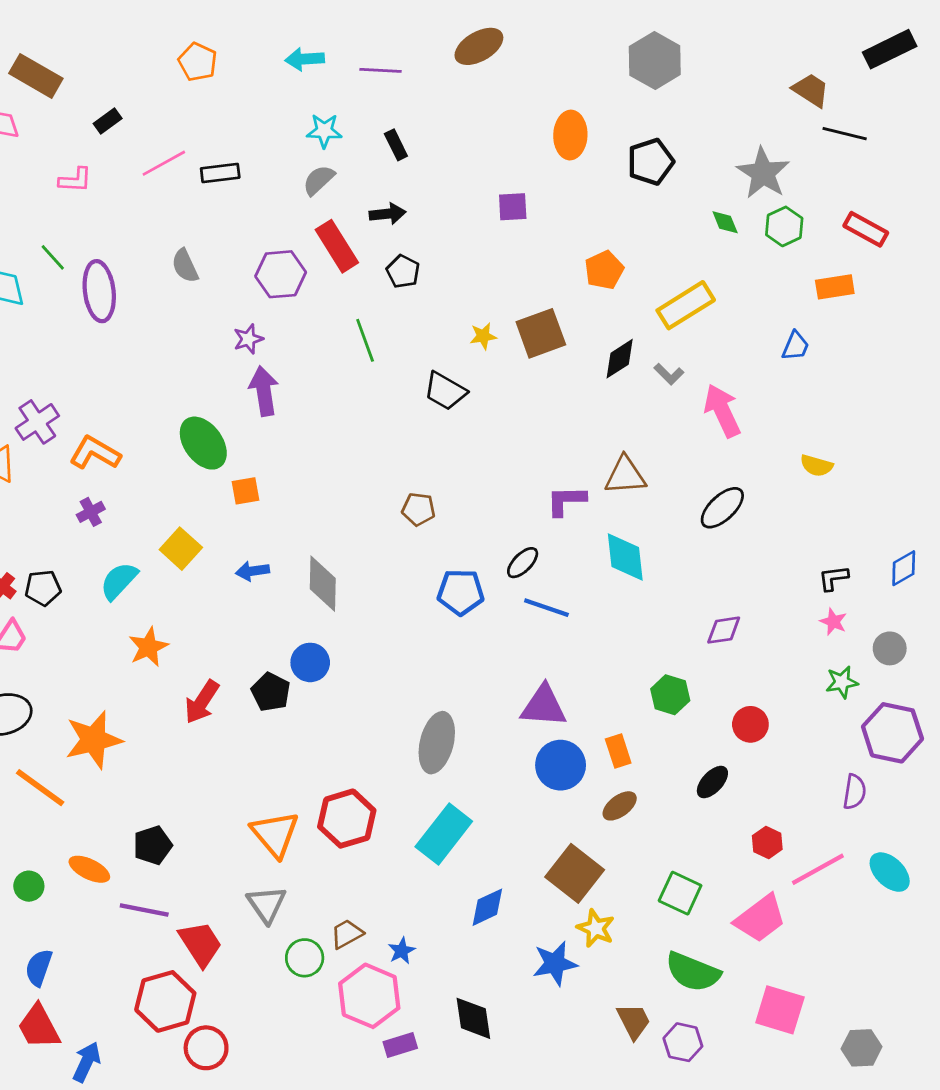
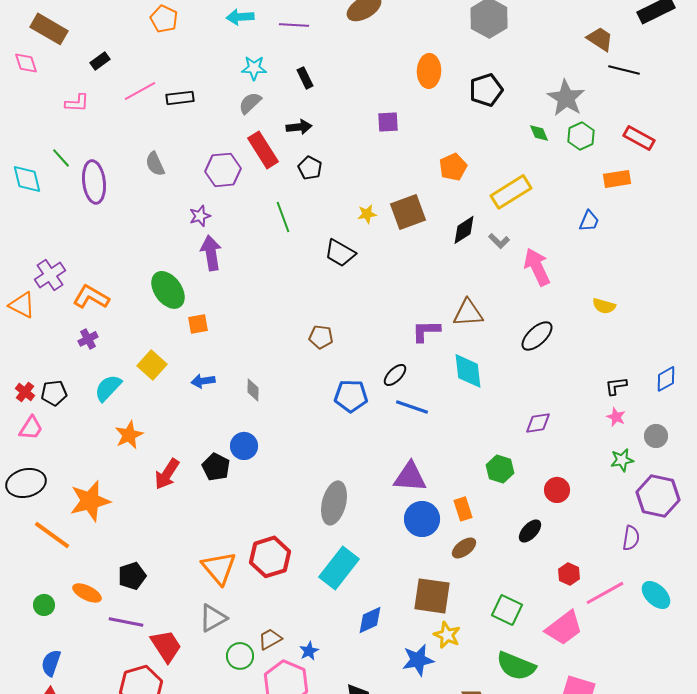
gray diamond: (323, 584) -> (253, 390), size x0.6
brown square: (575, 873) -> (432, 596), turned -30
gray triangle: (267, 904) -> (213, 618), turned 36

